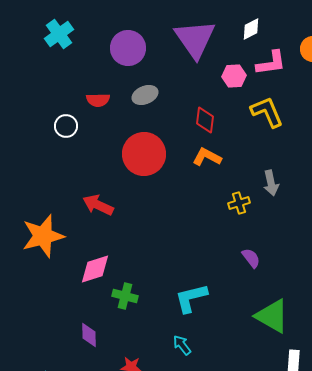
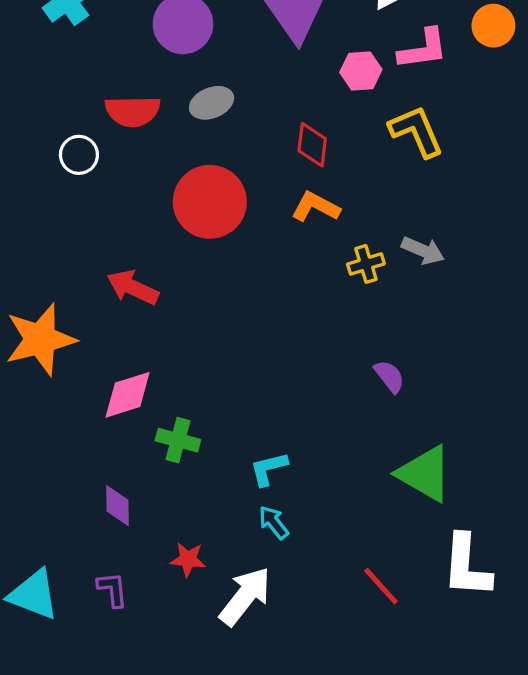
red semicircle: (98, 100) -> (133, 111), size x1.4
gray arrow: (271, 183) -> (423, 251), turned -55
yellow cross: (239, 203) -> (366, 264), moved
cyan L-shape: (191, 298) -> (269, 469), moved, size x0.7

